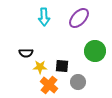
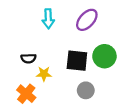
black square: (62, 66) -> (77, 61), moved, size x1.5
orange cross: (49, 85) -> (26, 94), moved

